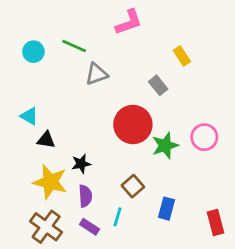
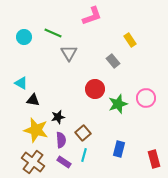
gray triangle: (96, 74) -> (69, 53), turned -42
red circle: (133, 124) -> (95, 89), size x0.7
brown square: (133, 186) -> (83, 133), moved

